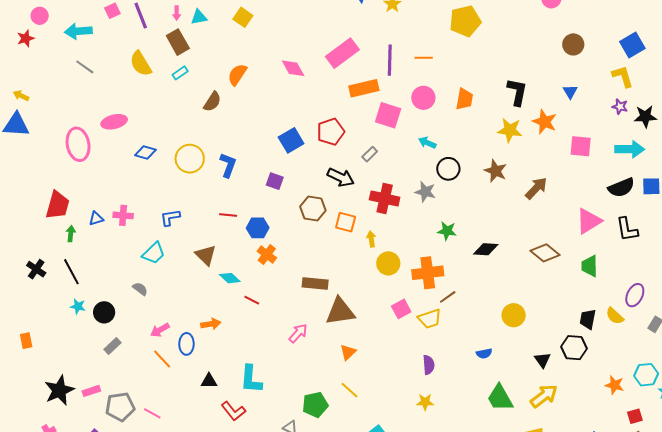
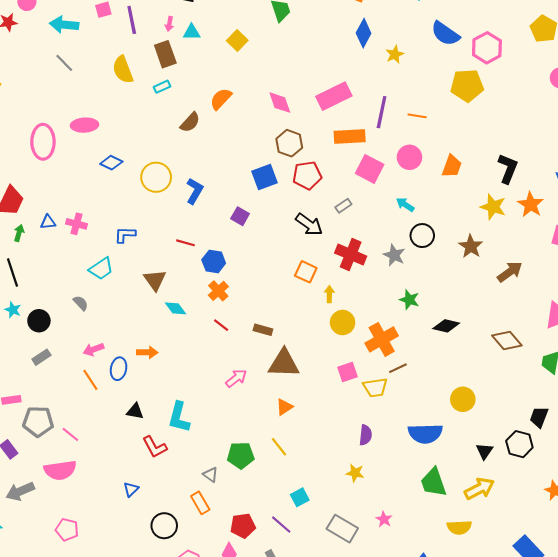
brown hexagon: (313, 209) -> (289, 143), moved
orange cross: (428, 273) -> (382, 339), turned -32
brown rectangle: (315, 283) -> (263, 330), size x0.7
red line: (252, 300) -> (221, 325), moved
blue semicircle: (484, 353) -> (425, 434), size x2.0

